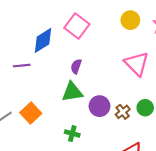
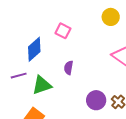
pink square: (77, 26) -> (63, 31), size x0.7
green triangle: (72, 92) -> (42, 85), moved

